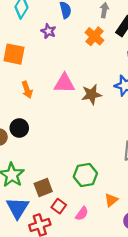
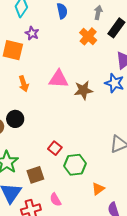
purple star: (48, 31) -> (32, 33), moved
red square: (59, 206) -> (55, 148), moved
pink semicircle: (82, 214) -> (55, 200), moved, turned 112

